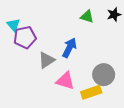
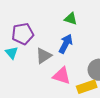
green triangle: (87, 17) -> (71, 19), moved
cyan triangle: (13, 25) -> (12, 53), moved

